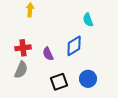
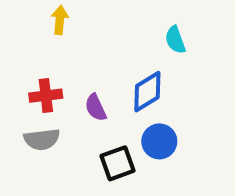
gray semicircle: (21, 70) -> (42, 139), turned 60
blue circle: (88, 79) -> (159, 141), moved

